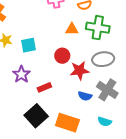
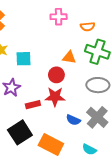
orange triangle: (72, 29) -> (69, 57), moved
red star: (79, 70) -> (55, 97), moved

